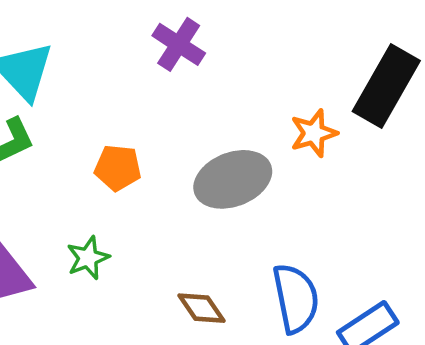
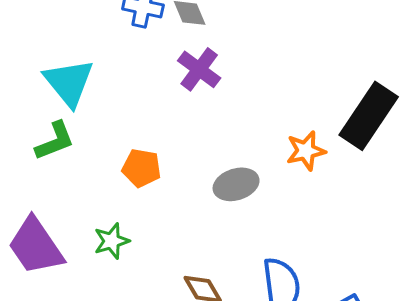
gray ellipse: (233, 179) -> (236, 184), size x0.7

